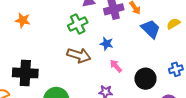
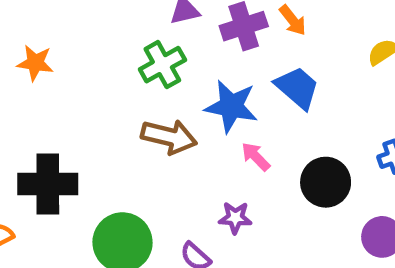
blue trapezoid: (151, 29) -> (297, 88), moved
blue star: (106, 44) -> (231, 106), size x1.6

